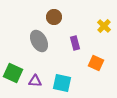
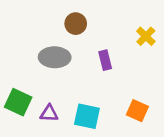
gray ellipse: (39, 41) -> (55, 57), turned -60
orange square: (96, 63) -> (137, 111), moved

